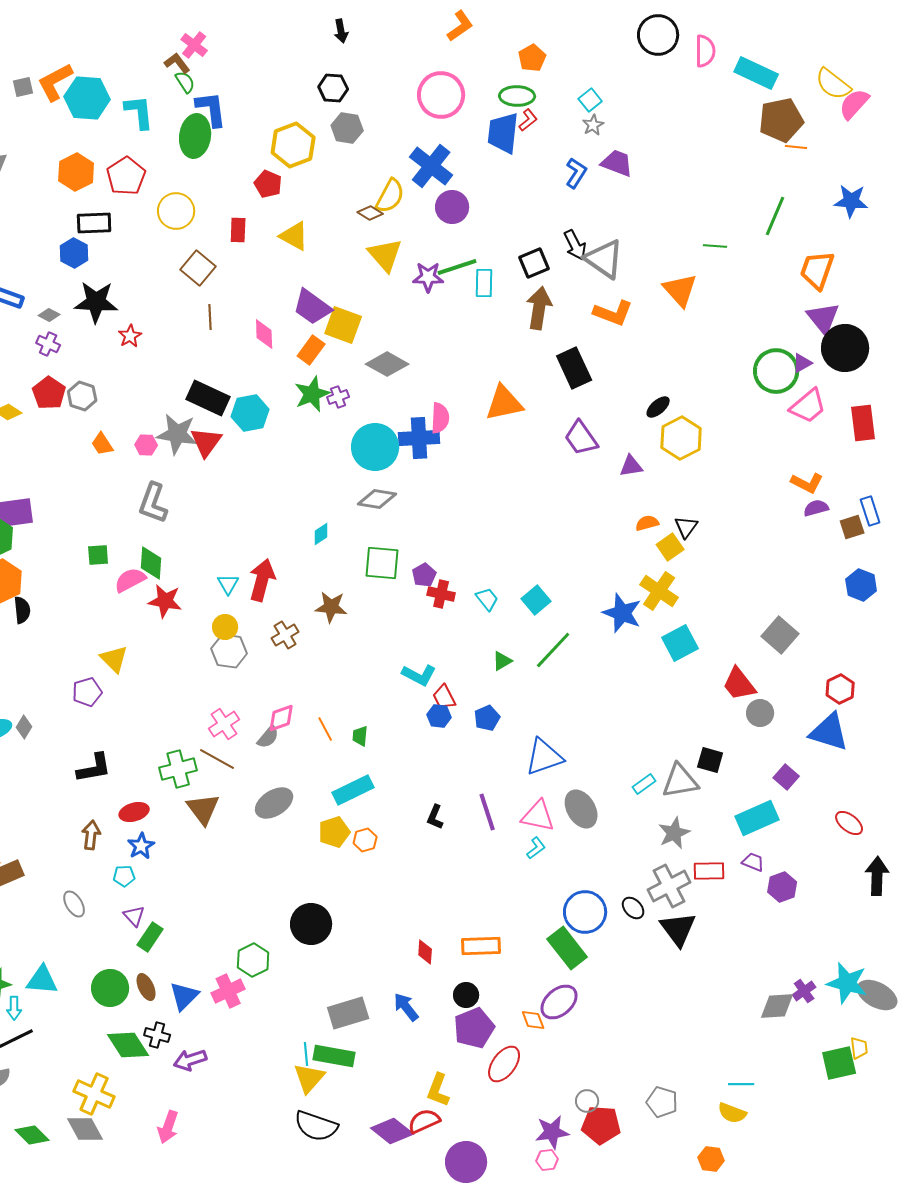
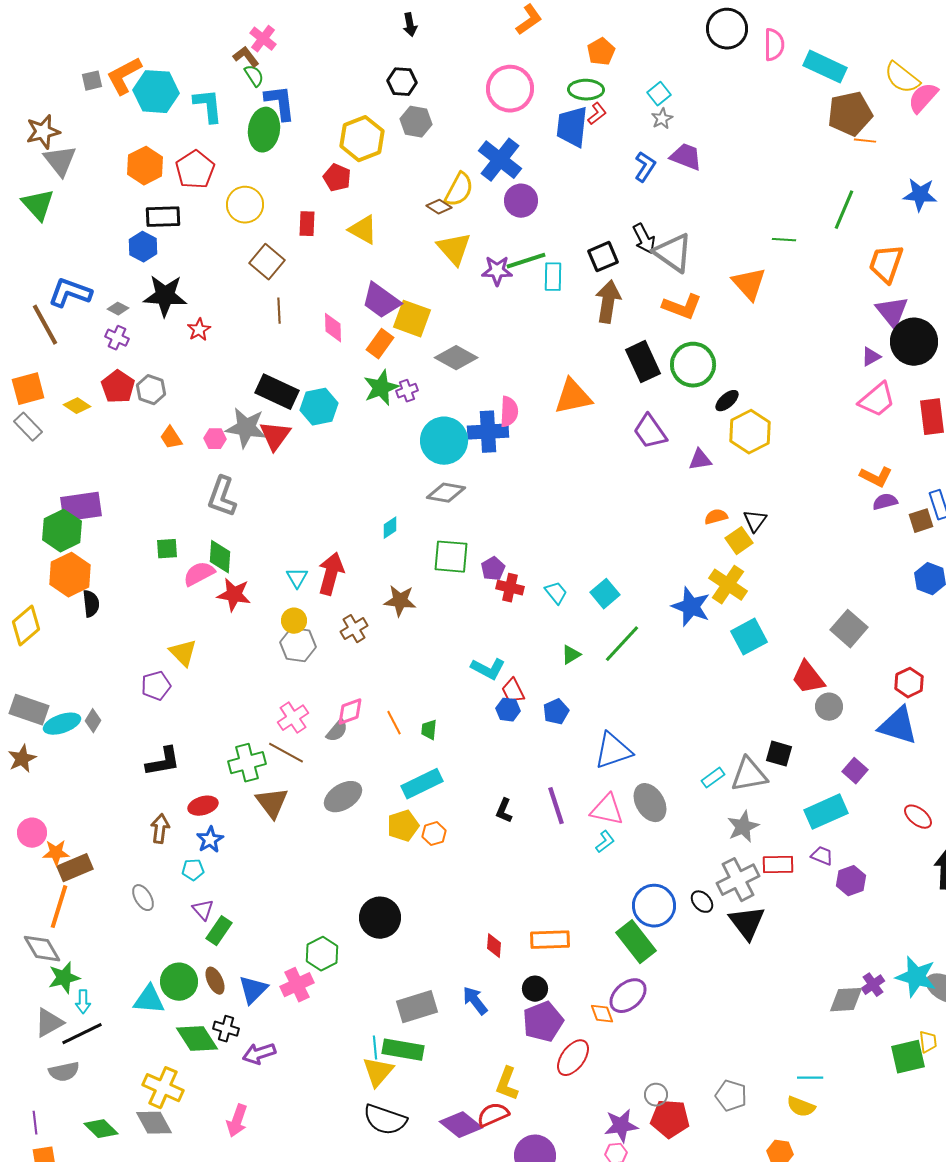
green circle: (776, 371) -> (693, 365), moved
cyan triangle: (42, 980) -> (149, 1000), moved

